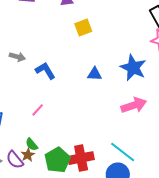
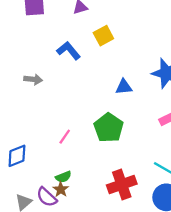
blue L-shape: (45, 71) -> (69, 51), moved
green semicircle: (32, 144) -> (63, 177), turned -64
green pentagon: (57, 160) -> (109, 128), moved

